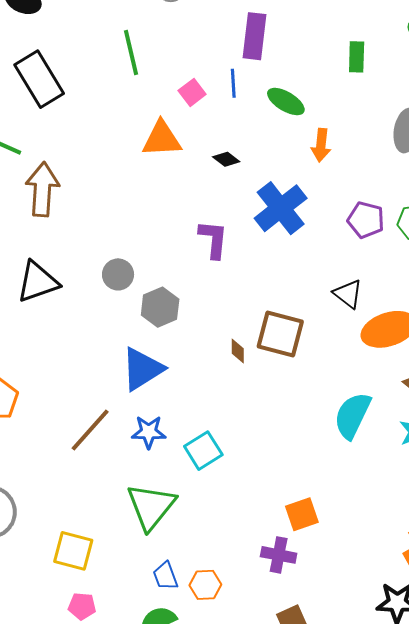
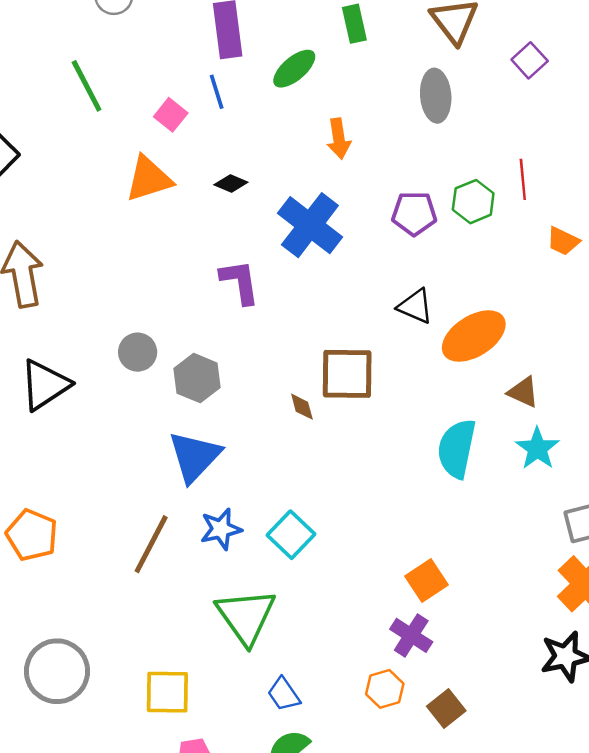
green ellipse: (286, 102) -> (294, 69), moved, turned -57
purple cross: (279, 555) -> (411, 635), turned 36
orange hexagon: (205, 585) -> (385, 689), moved

